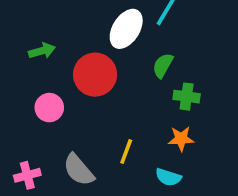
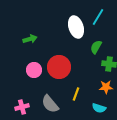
white ellipse: (126, 29) -> (76, 27), turned -50
red circle: (95, 75) -> (59, 67), moved

